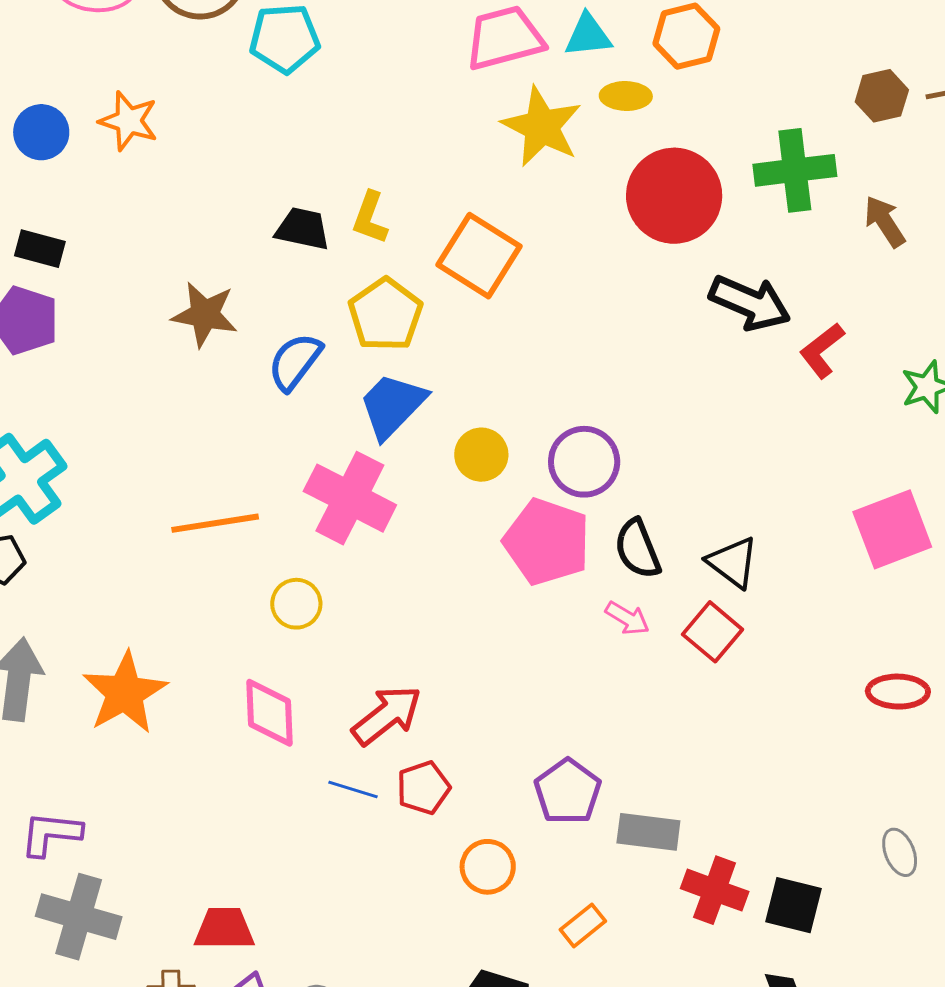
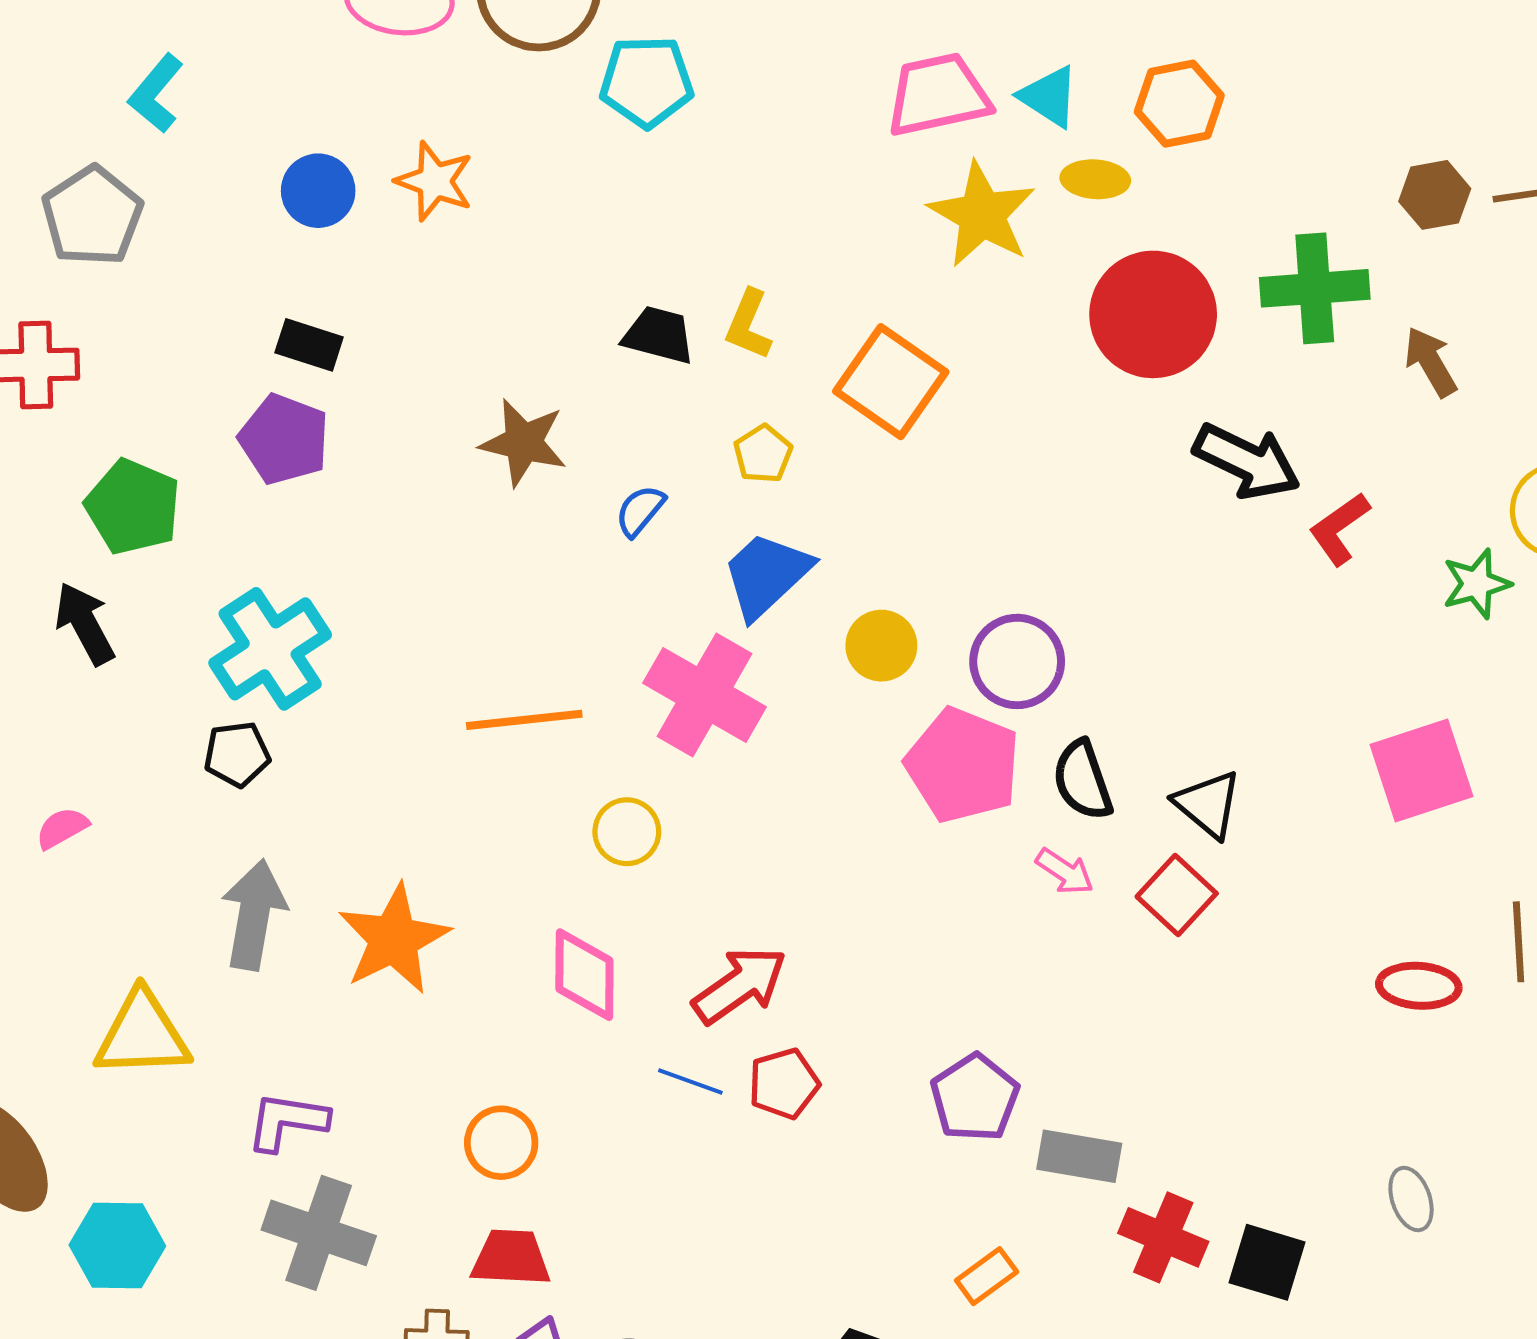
cyan triangle: (588, 35) -> (1049, 97), turned 36
yellow pentagon: (385, 314) -> (763, 454), size x0.6
blue semicircle: (295, 362) -> (640, 511), size x0.7
orange circle: (488, 867) -> (501, 1143), moved

